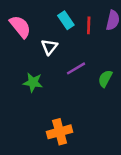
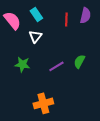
cyan rectangle: (66, 20) -> (36, 14), moved
purple line: (76, 68) -> (56, 66), moved

